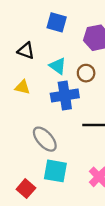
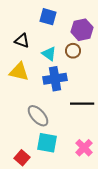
brown circle: (86, 73) -> (73, 51), moved
yellow triangle: (22, 87) -> (19, 72), size x1.5

